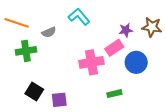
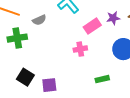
pink rectangle: (114, 48) -> (92, 26), moved
pink cross: (91, 62) -> (80, 49), size x0.6

